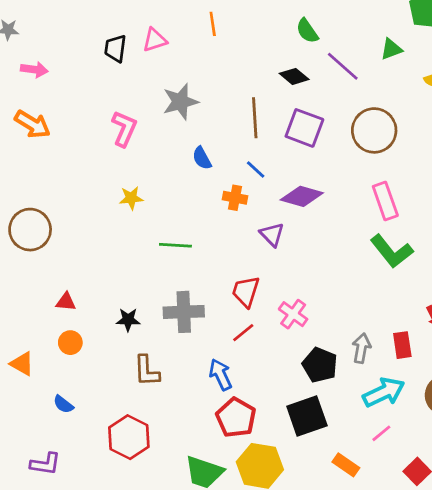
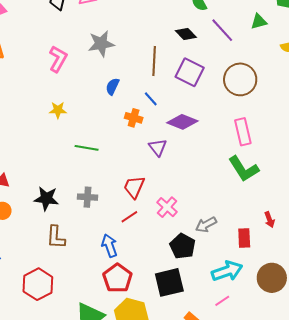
blue semicircle: (202, 158) -> (112, 86), turned 48
gray cross: (184, 312) -> (87, 197), size x0.7
black star: (128, 320) -> (46, 199), size x1.4
gray arrow: (361, 348) -> (206, 225), moved, turned -135

